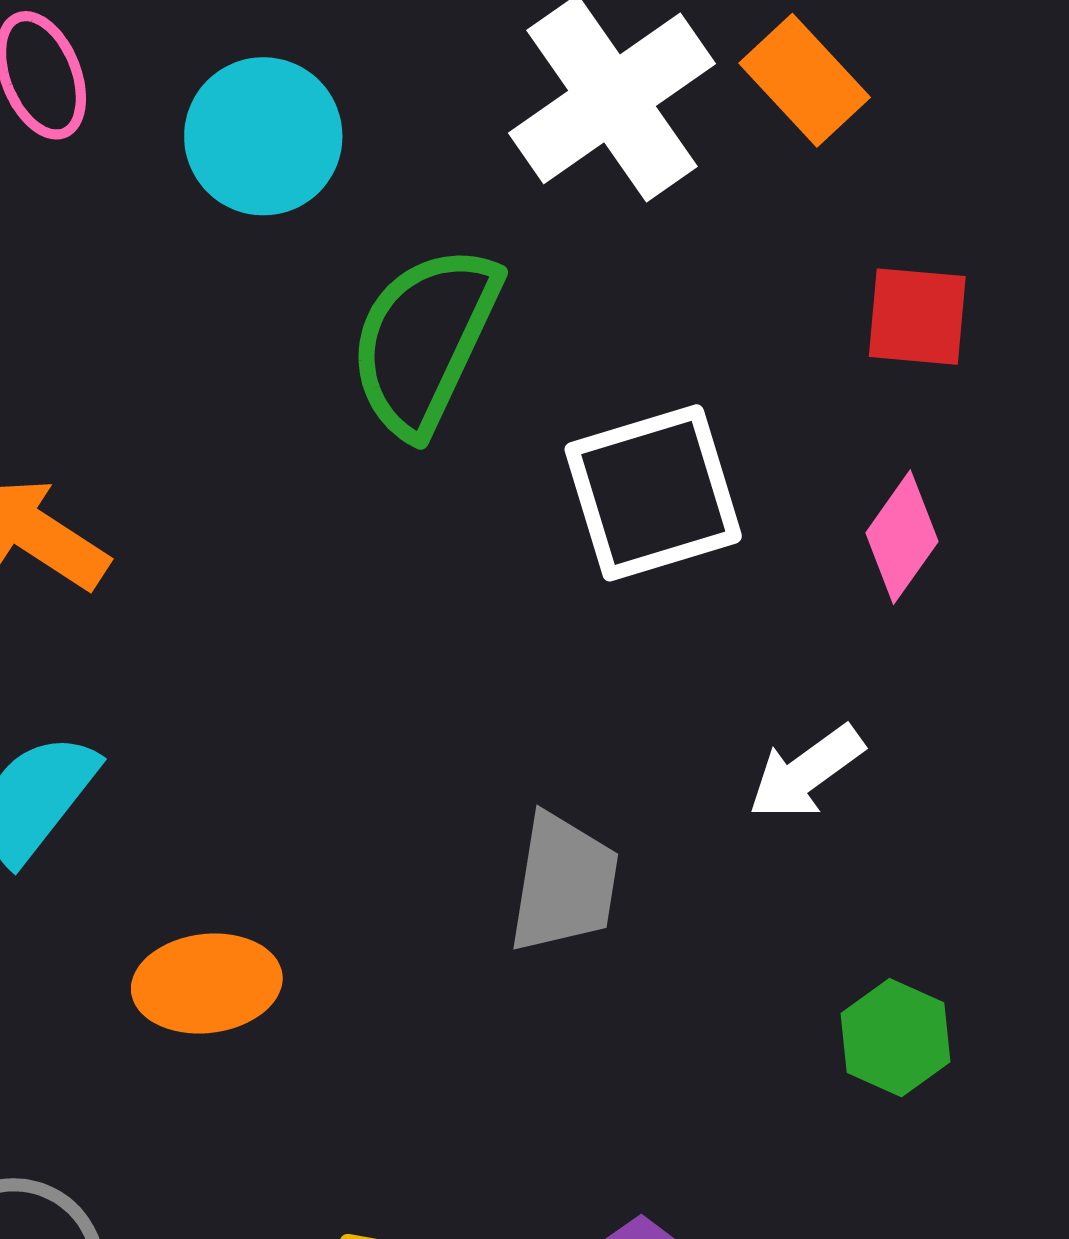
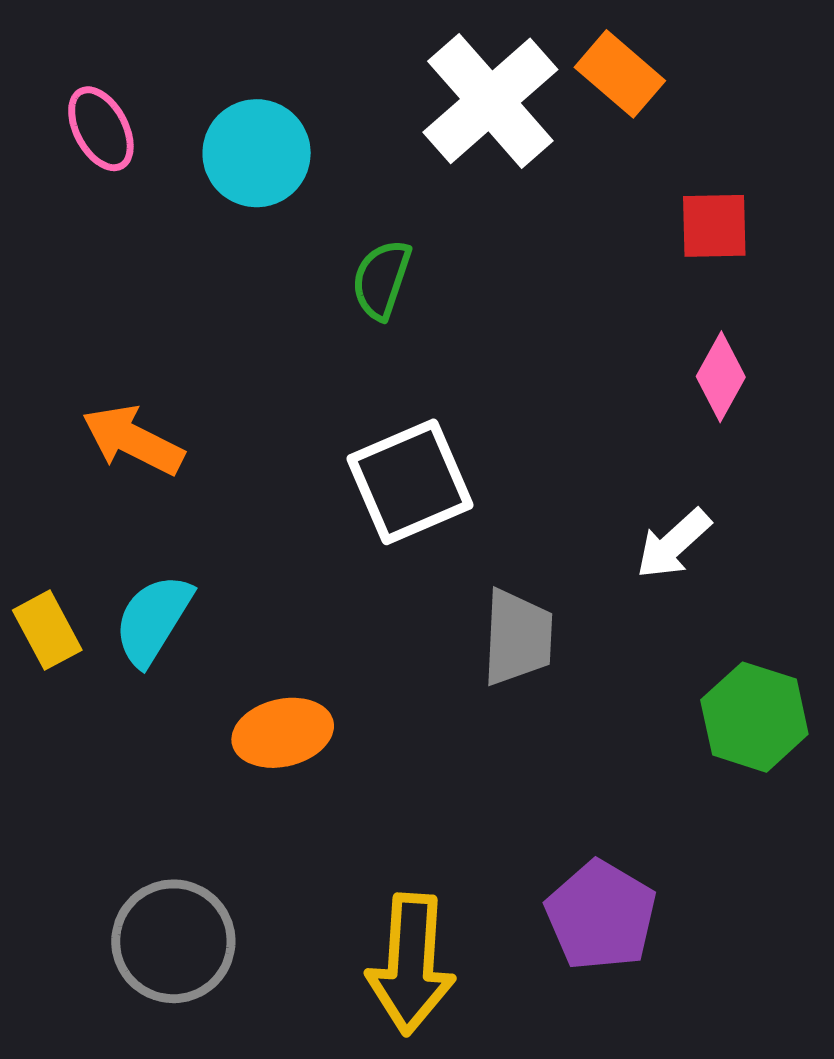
green semicircle: (424, 340) -> (381, 279), size x0.6
white square: (653, 493) -> (410, 482), moved
green hexagon: (896, 1038) -> (754, 717), size x1.4

